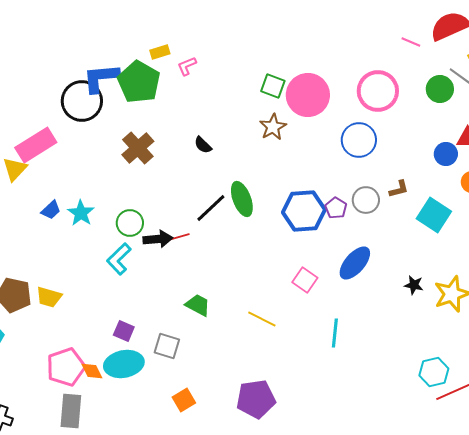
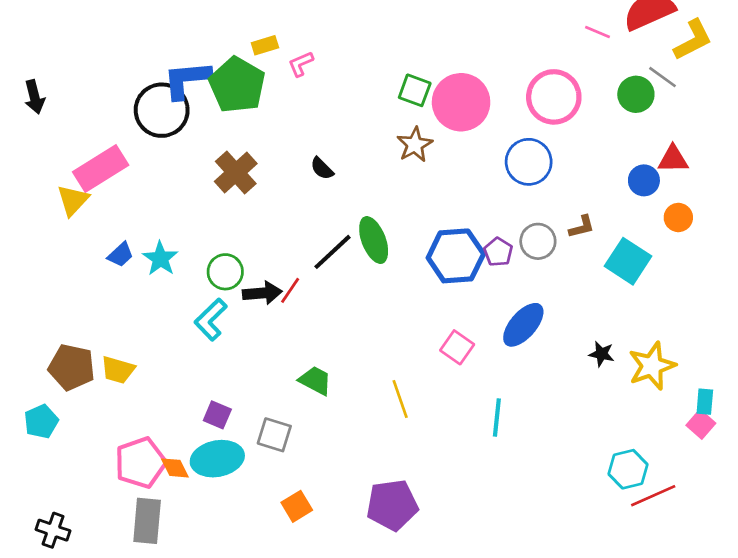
red line: (179, 237) -> (290, 290), turned -40
yellow line: (262, 319) -> (400, 399), turned 44

